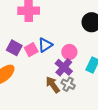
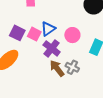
pink square: (31, 50) -> (34, 34), turned -32
purple cross: (64, 67) -> (52, 48), moved

